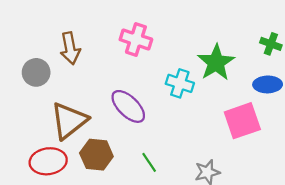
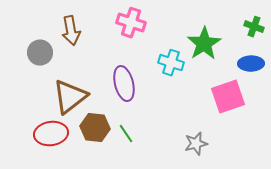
purple ellipse: (128, 106) -> (124, 84), turned 32
green line: (149, 162) -> (126, 134), moved

